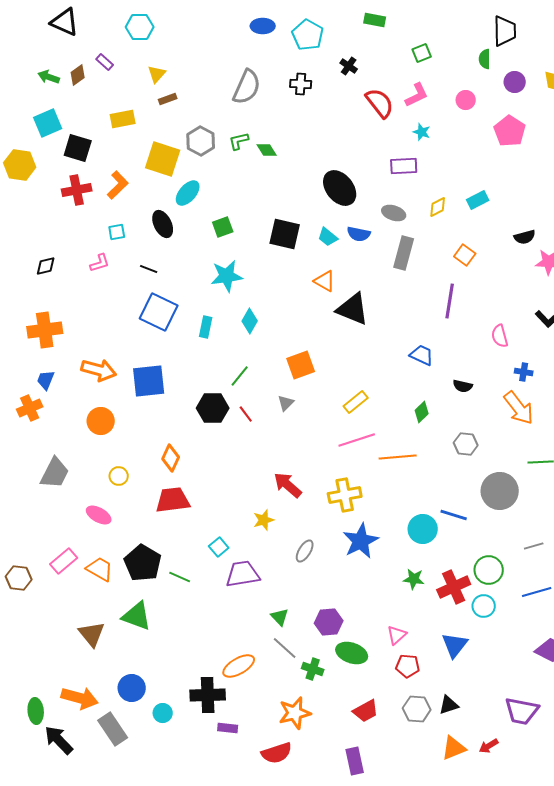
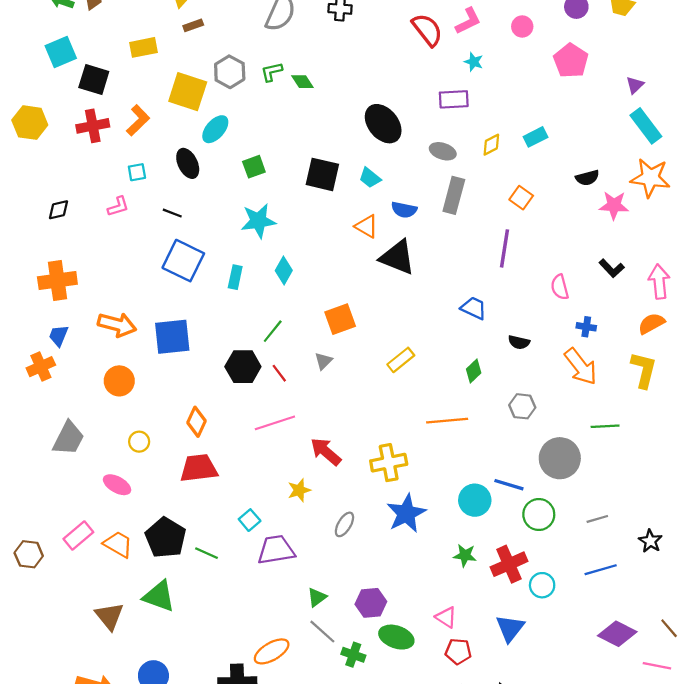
yellow hexagon: (20, 165) -> (30, 123), moved
blue semicircle: (359, 234) -> (404, 210), moved
pink line: (357, 440) -> (275, 423), moved
green circle: (489, 570) -> (539, 515), moved
green triangle: (280, 617) -> (317, 597), turned 36
pink triangle: (397, 635) -> (446, 617), turned -45

